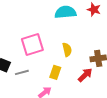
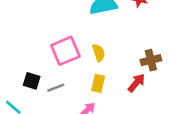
yellow semicircle: (67, 50) -> (99, 53), moved

